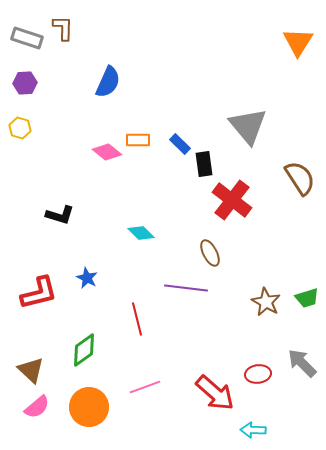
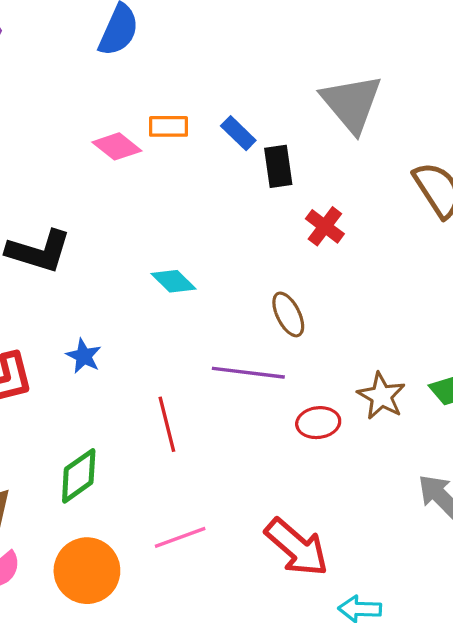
red cross: (232, 200) -> (325, 226), size x0.6
black L-shape: (60, 215) -> (39, 251), size x1.4
red ellipse: (258, 374) -> (318, 423), moved

